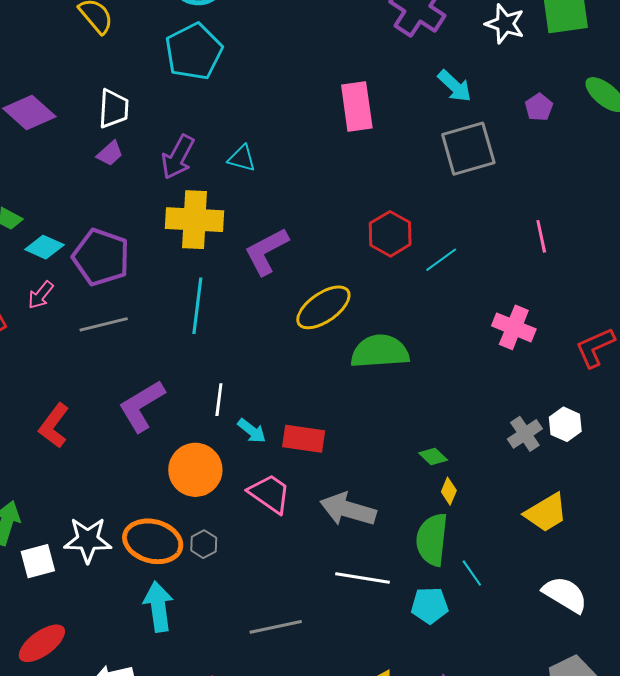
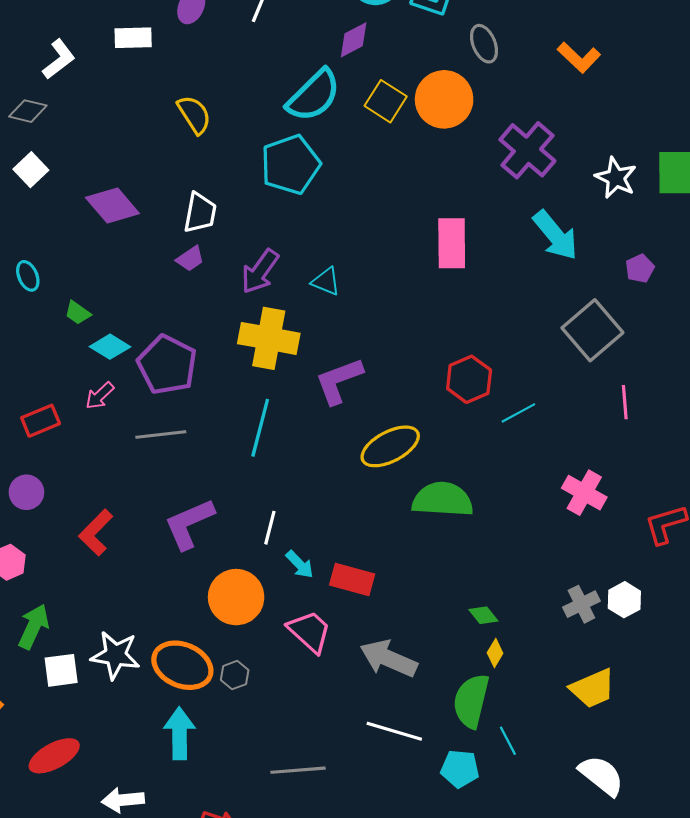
cyan arrow: (455, 86) -> (555, 235), size x1.4
gray square: (468, 149) -> (592, 330), moved, turned -32

